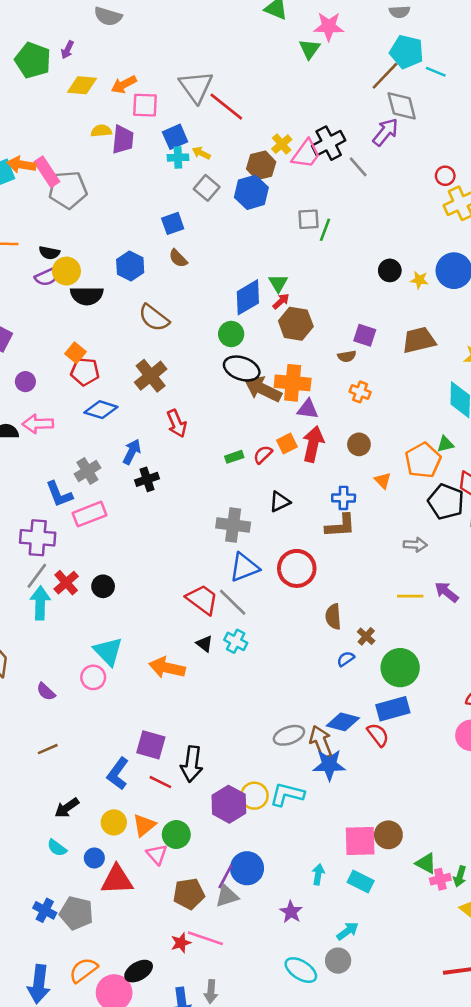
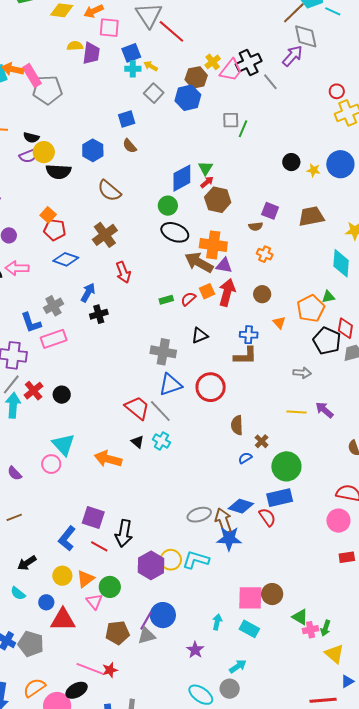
brown arrow: (263, 389) -> (199, 262), moved
pink line: (205, 938) -> (90, 669), moved

